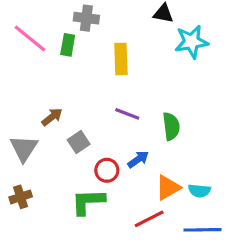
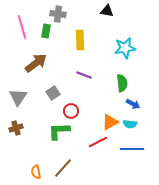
pink line: (30, 39) -> (22, 27), turned 35
cyan star: (192, 42) -> (125, 48), moved
brown arrow: (52, 117) -> (36, 63), moved, size x1.6
green semicircle: (171, 126) -> (122, 83), moved
blue arrow: (138, 159) -> (133, 104), moved, turned 64

